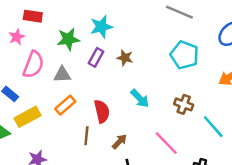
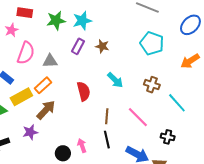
green star: (68, 39) -> (56, 20), moved
orange rectangle: (65, 105) -> (43, 85), moved
brown line: (86, 136) -> (107, 116), moved
brown arrow: (119, 142) -> (46, 110), moved, size x1.5

